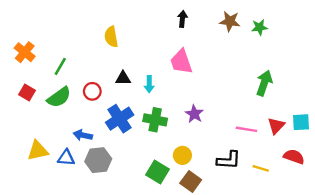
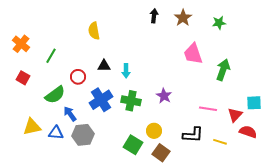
brown star: (230, 21) -> (183, 18), moved, turned 30
pink trapezoid: (181, 62) -> (193, 54), moved
green semicircle: (59, 97) -> (55, 95), moved
red triangle: (276, 126) -> (235, 115), moved
blue arrow: (83, 135) -> (70, 114), turned 42

